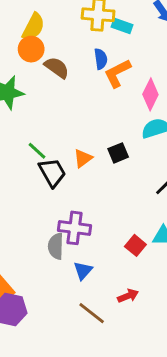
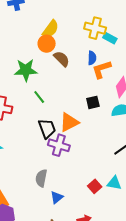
green line: (37, 151) -> (39, 97), moved
black square: (118, 153) -> (93, 102), moved
orange triangle: (83, 158) -> (69, 122), size x1.5
purple cross: (74, 228) -> (59, 145), moved

